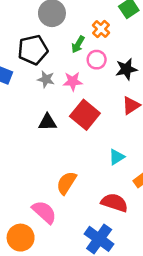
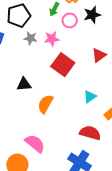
black star: (126, 69) -> (92, 15), moved
black triangle: (47, 122) -> (24, 84), moved
orange semicircle: (66, 183) -> (45, 104), moved

